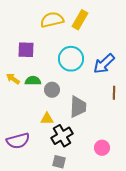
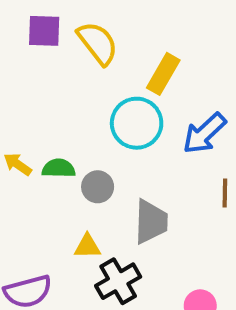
yellow semicircle: (52, 20) -> (98, 43), turned 65
yellow rectangle: (80, 20) -> (163, 74), moved
purple square: (26, 50) -> (44, 31), moved

